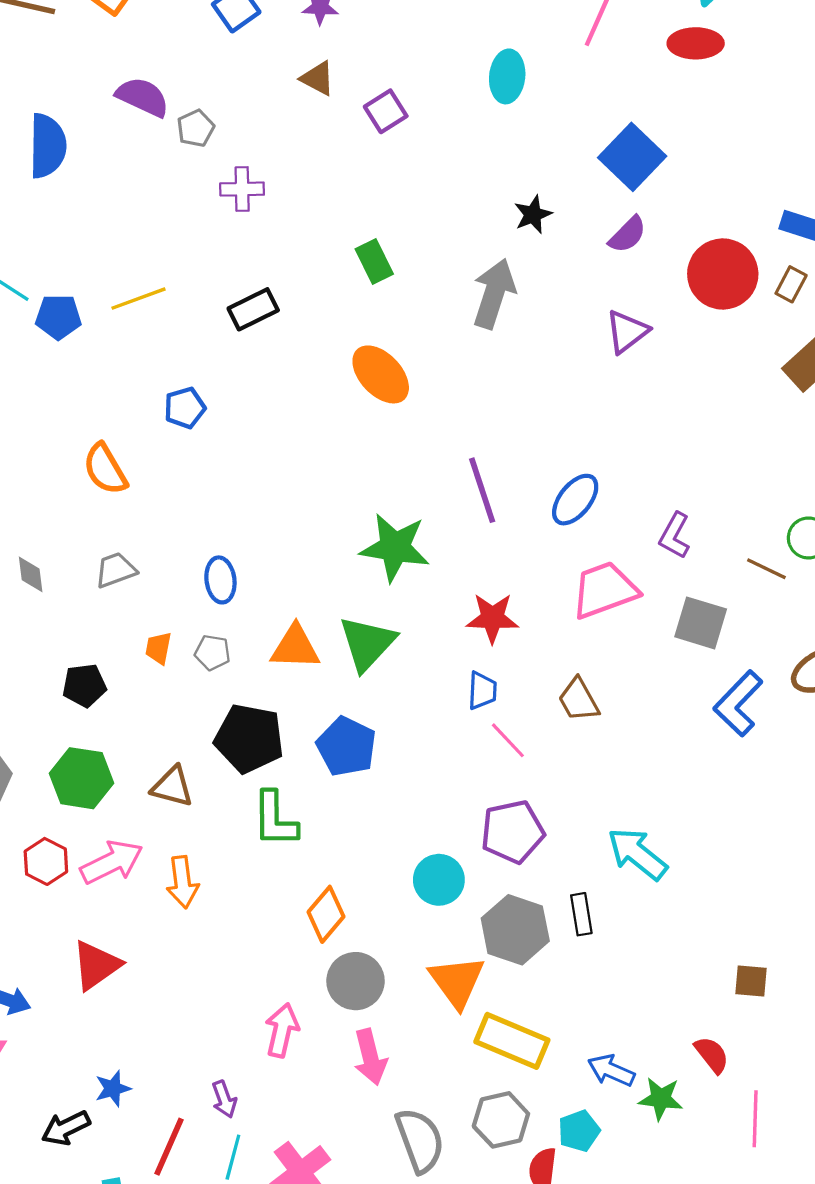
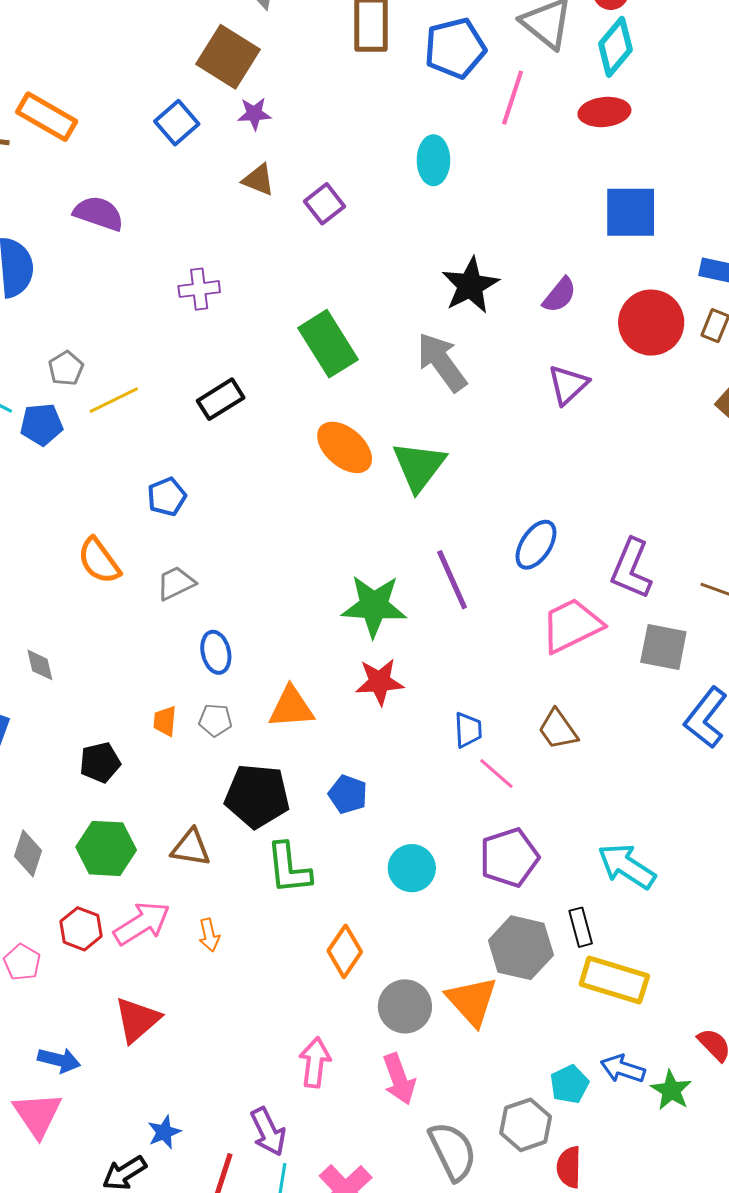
gray pentagon: (196, 128) -> (66, 368), moved
blue square: (632, 157) -> (631, 212), moved, turned -38
black star: (533, 214) -> (470, 285), size x1.6
green rectangle: (374, 262) -> (328, 344), size x1.6
gray arrow: (494, 294) -> (442, 362), turned -48
purple line: (482, 490) -> (452, 580), moved
purple L-shape: (675, 536) -> (631, 569), size x1.4
gray trapezoid: (116, 570) -> (176, 583), moved
red star: (492, 618) -> (380, 682), moved
green triangle: (367, 643) -> (419, 466), moved
blue pentagon: (346, 746) -> (348, 794), size x0.7
cyan circle: (439, 880) -> (412, 868), moved
orange arrow: (182, 882) -> (209, 935), size x0.7
gray circle: (355, 981) -> (405, 1006), moved
yellow rectangle: (512, 1041) -> (614, 980), moved
purple arrow: (224, 1099) -> (268, 1132), size x1.4
green star: (661, 1099) -> (671, 1090), turned 30
cyan pentagon: (579, 1131) -> (569, 1084), moved

